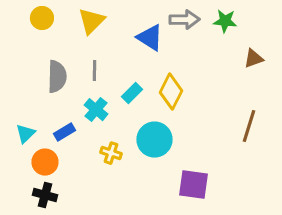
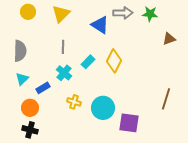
gray semicircle: (57, 77) -> (20, 51), moved
brown line: (249, 126) -> (166, 99), moved
cyan triangle: (25, 134) -> (22, 79), moved
cyan circle: (155, 140) -> (103, 108), moved

